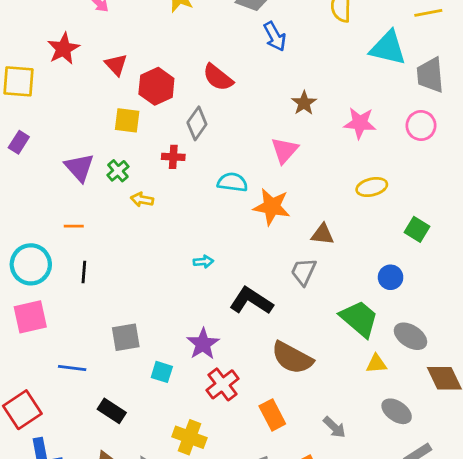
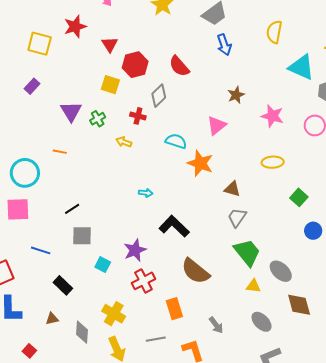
yellow arrow: (142, 200) -> (124, 142), moved
black line: (84, 272) -> (72, 209), moved, turned 42
gray trapezoid: (304, 272) -> (237, 217), moved
blue circle: (391, 277) -> (313, 231), moved

